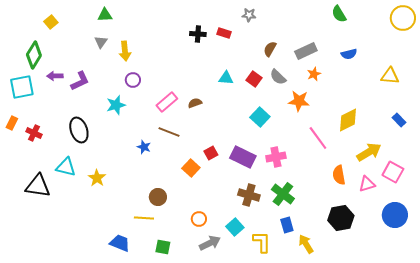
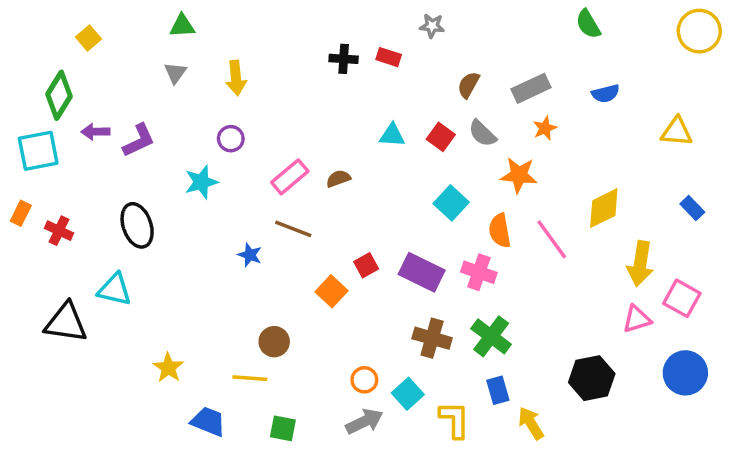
yellow arrow: (125, 51) -> (236, 78), moved
yellow arrow: (369, 152) -> (640, 264), turned 130
pink cross: (276, 157) -> (479, 272), turned 30
orange semicircle: (339, 175) -> (500, 231), moved
yellow star: (97, 178) -> (168, 368), moved
orange circle: (199, 219) -> (364, 380), moved

